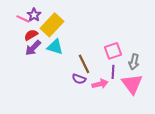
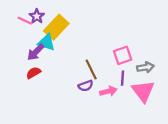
red semicircle: (31, 35) -> (34, 73), moved
cyan triangle: (55, 47) -> (47, 42), moved
gray arrow: (134, 62) -> (145, 67), turned -112
purple semicircle: (79, 79) -> (86, 86), turned -40

